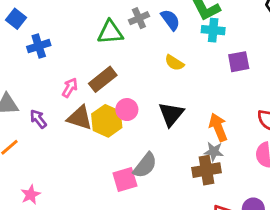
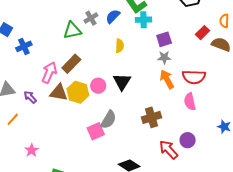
blue semicircle: (170, 20) -> (113, 16), turned -91
yellow semicircle: (174, 63) -> (120, 46), turned -112
pink arrow: (70, 88) -> (49, 73), size x1.5
pink circle: (127, 110) -> (98, 86), moved
orange arrow: (218, 127) -> (167, 79), moved
gray star: (214, 152) -> (164, 57), moved

